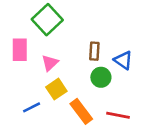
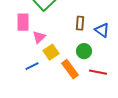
pink triangle: (50, 63) -> (39, 37), moved
green circle: (101, 77) -> (84, 51), moved

